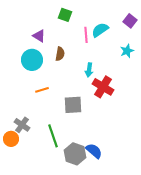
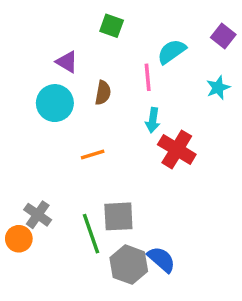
pink line: (86, 35) -> (148, 77), moved
orange line: (42, 90) -> (93, 155), moved
gray square: (73, 105) -> (118, 216), moved

